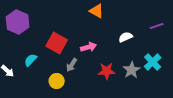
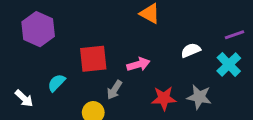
red square: (57, 43) -> (93, 59), turned -35
cyan cross: (153, 62) -> (229, 64), moved
gray star: (132, 70) -> (199, 97), turned -30

